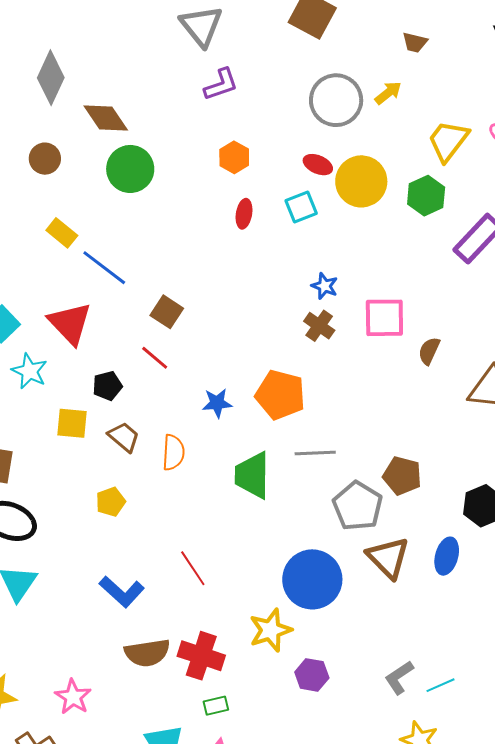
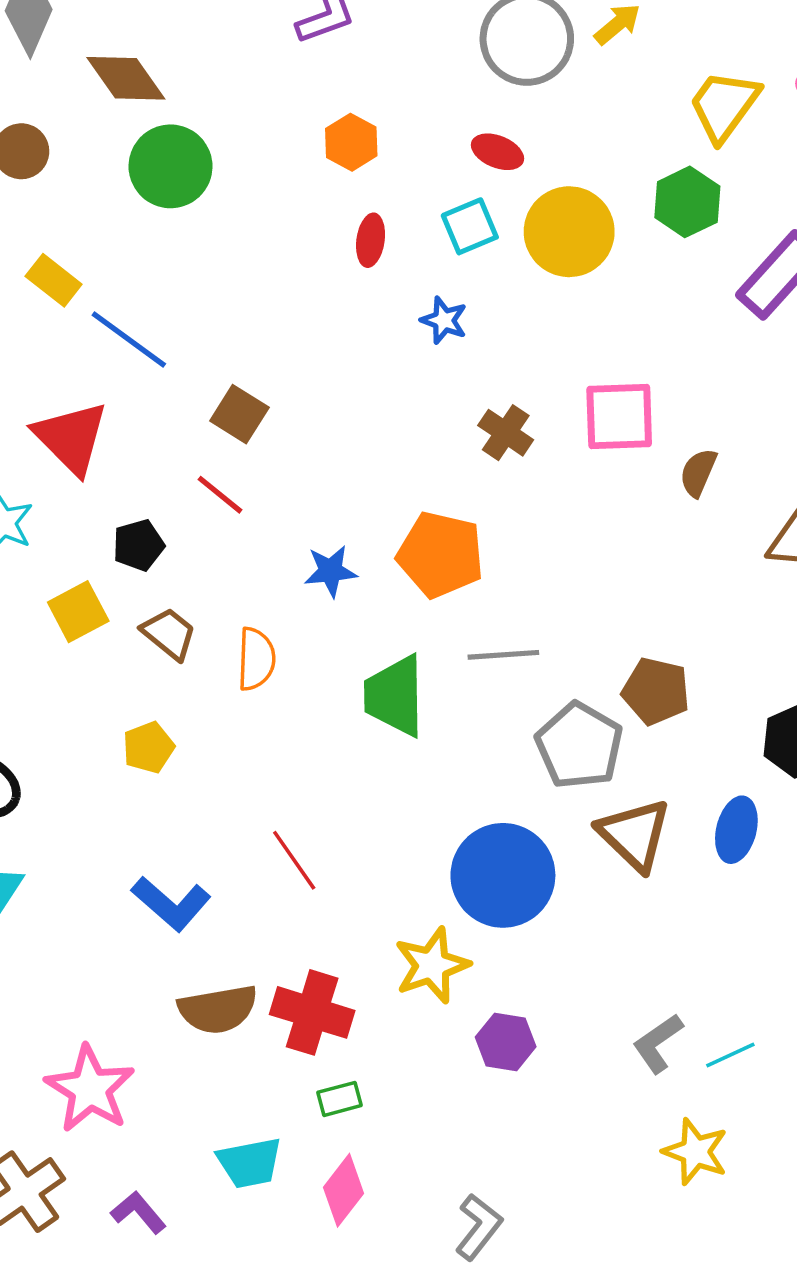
yellow circle: (361, 181) -> (569, 232), moved
blue star: (325, 286) -> (444, 320), moved
yellow square: (72, 423) -> (78, 612), turned -32
pink star: (73, 697) -> (90, 1089), size x1.4

